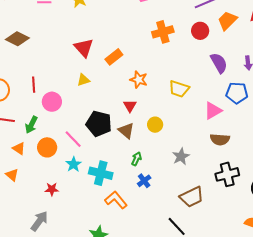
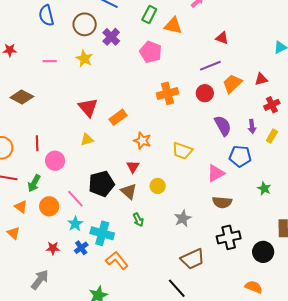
black pentagon: (99, 124) -> (101, 184), turned -30
green arrow: (136, 159) -> (138, 220), turned 128
blue cross: (144, 181) -> (81, 248), moved

